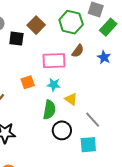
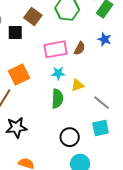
brown semicircle: (78, 51) -> (80, 48), moved
orange square: (28, 82) -> (19, 74), moved, size x1.5
yellow triangle: (71, 99) -> (77, 85), turned -48
black circle: (62, 130) -> (70, 137), moved

